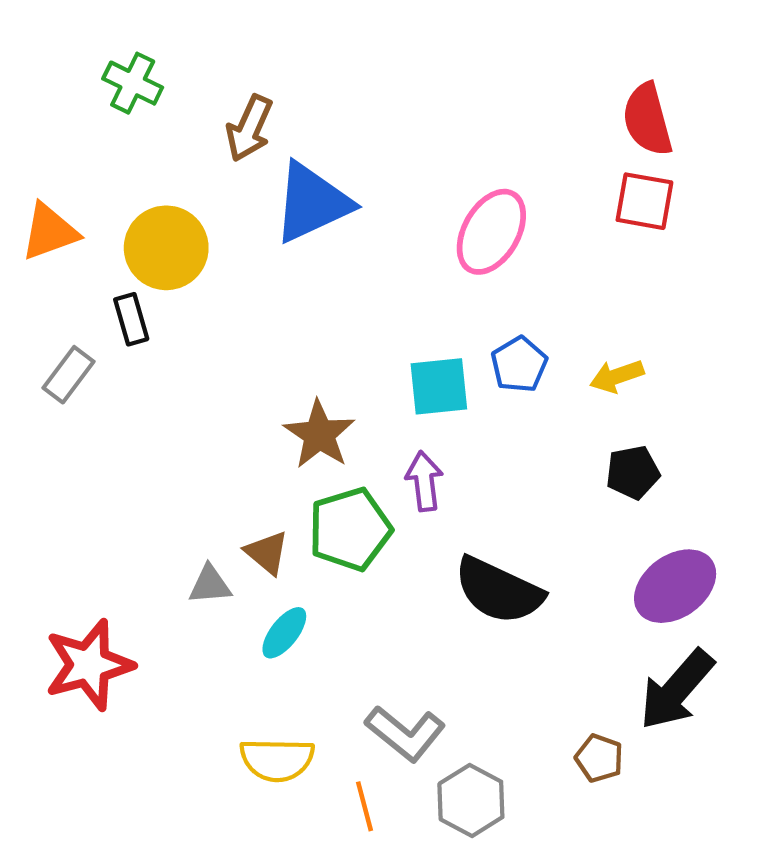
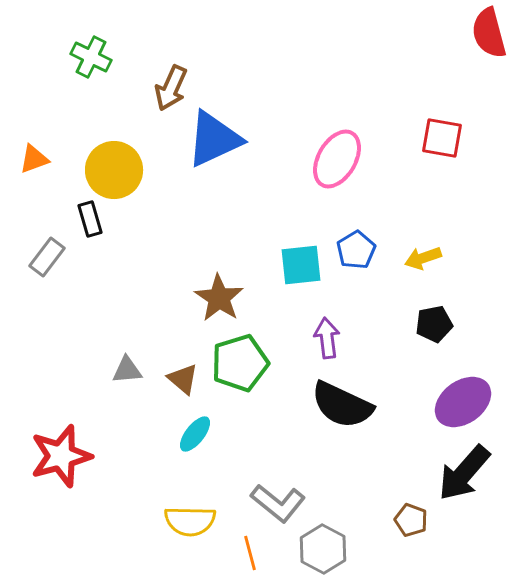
red semicircle: (647, 120) -> (489, 33), moved
orange triangle: (50, 232) -> (34, 159), size x0.7
purple arrow: (424, 481) -> (327, 338), moved
gray triangle: (210, 585) -> (127, 370), moved

